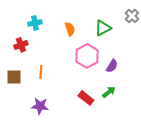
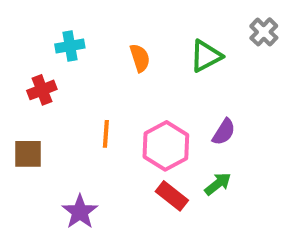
pink hexagon: (87, 56) -> (166, 146), moved
orange line: (41, 72) -> (106, 134), moved
purple star: (40, 106) -> (80, 212), turned 30

